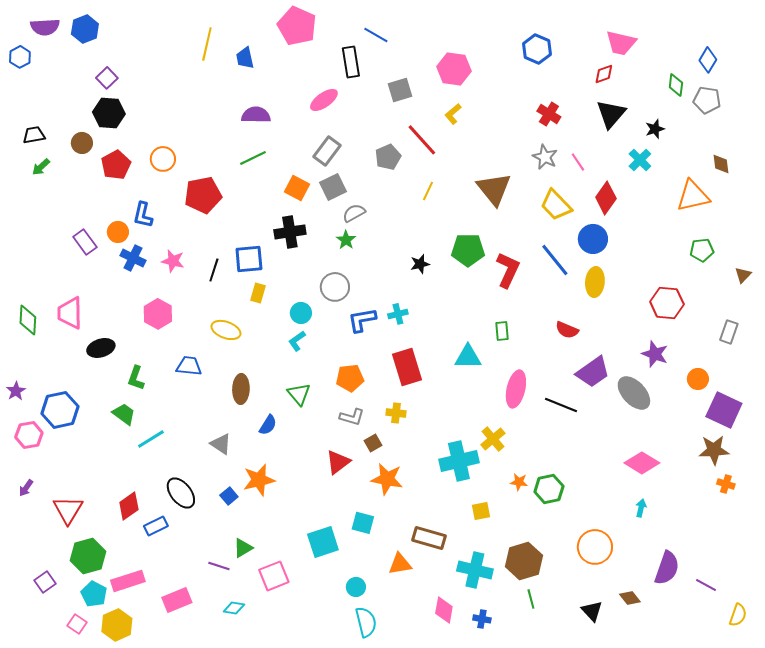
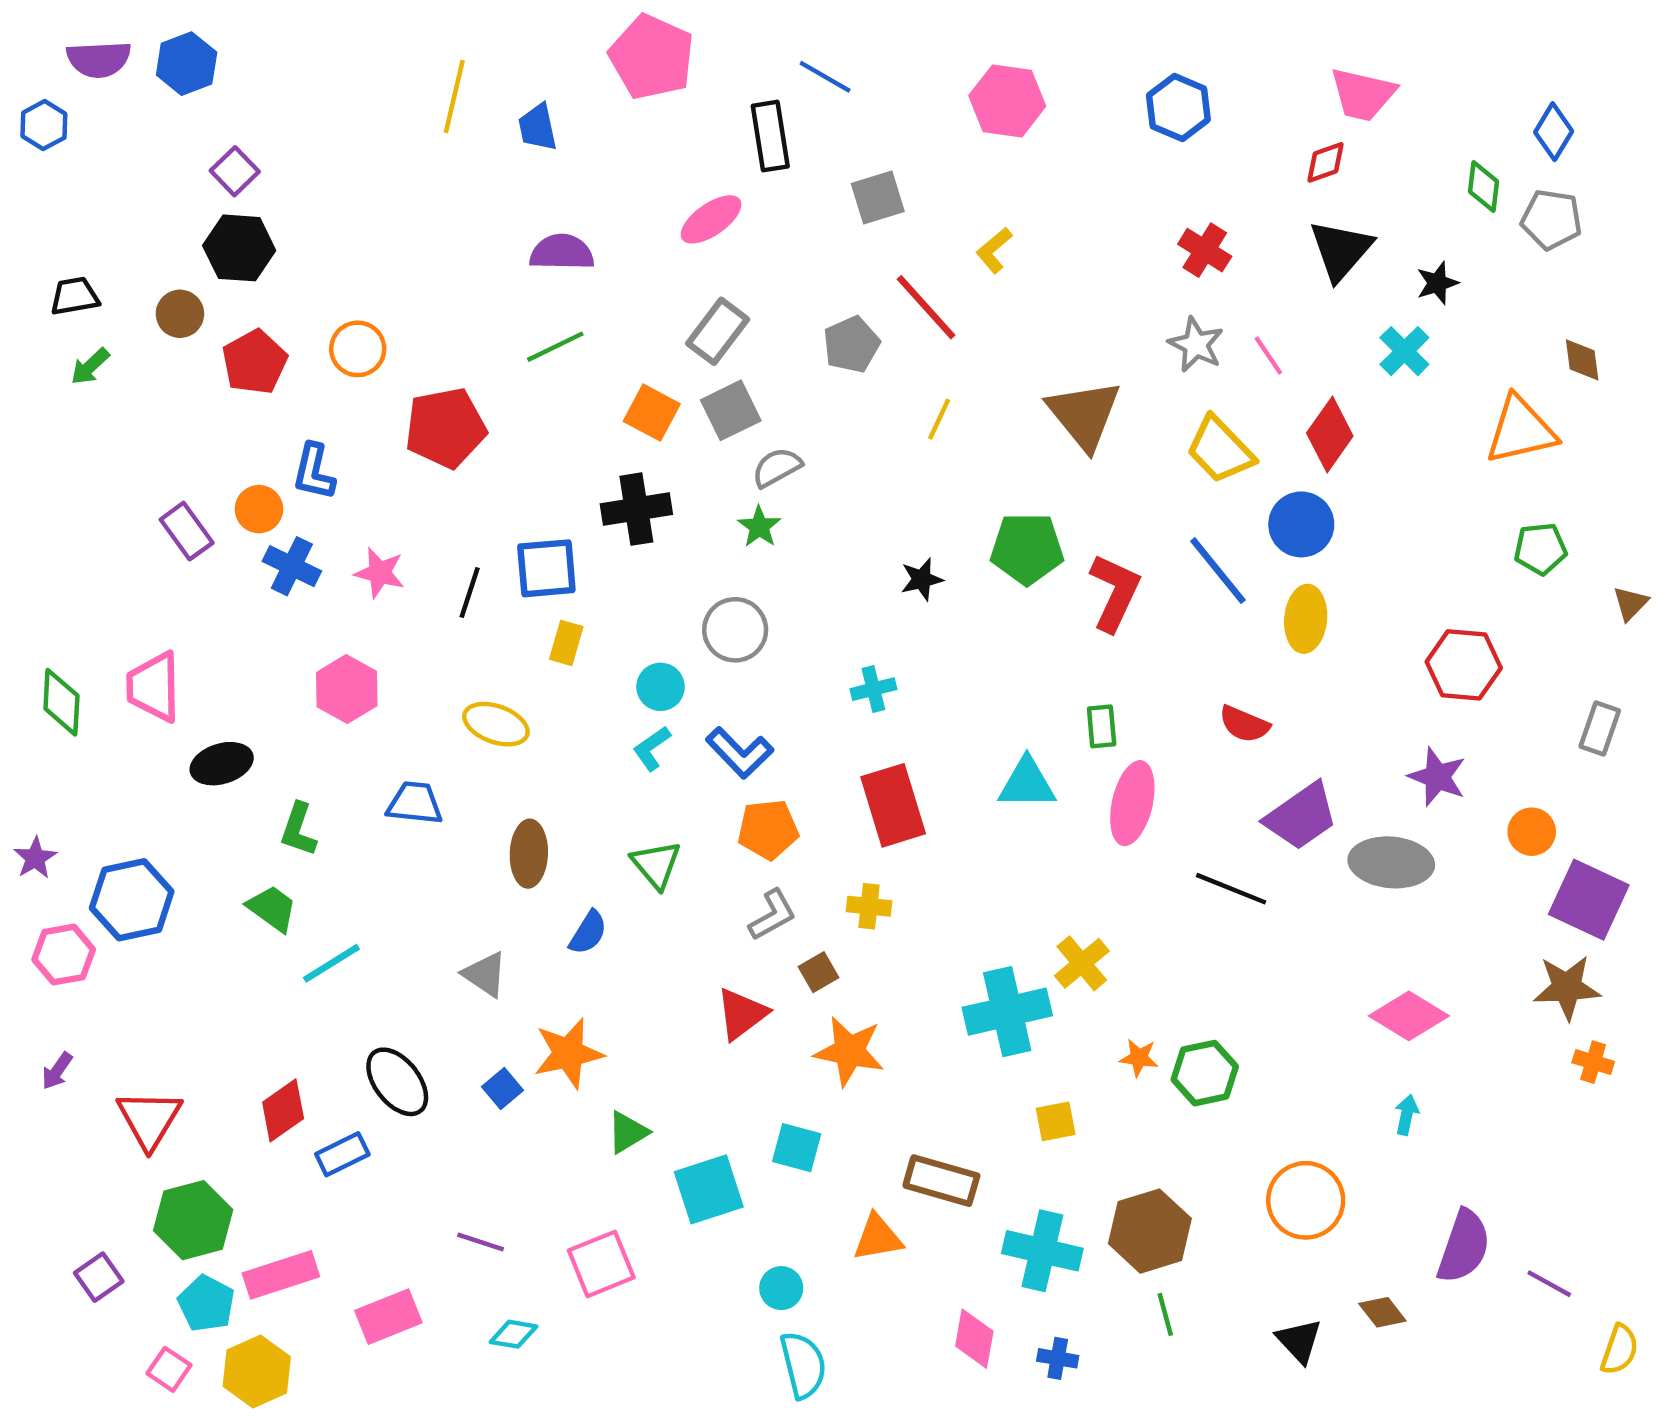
pink hexagon: (454, 69) -> (1007, 101), moved
blue L-shape: (362, 320) -> (740, 753), moved, turned -124
pink ellipse: (516, 389) -> (1132, 803), moved
gray ellipse: (634, 393) -> (1391, 862), turned -42
gray L-shape: (352, 417) -> (772, 915), turned -45
green triangle: (243, 548) -> (628, 1132), moved

